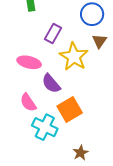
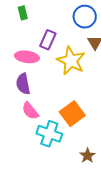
pink ellipse: (29, 62) -> (27, 57), moved
purple semicircle: (51, 84) -> (23, 84), moved, turned 35

